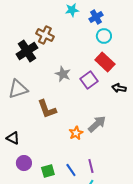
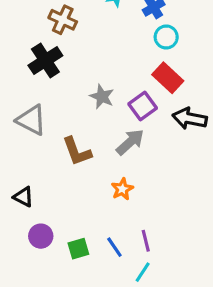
brown cross: (45, 35) -> (63, 20), moved
black arrow: (119, 88) -> (190, 118), size x1.5
gray triangle: (18, 89) -> (31, 120), turned 45
gray arrow: (97, 124) -> (130, 142), moved

